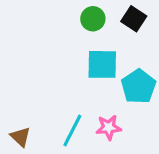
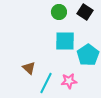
brown triangle: (20, 137) -> (29, 68), moved

